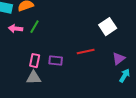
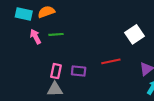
green line: (35, 27) -> (56, 34), turned 56
pink arrow: (16, 29) -> (36, 37), turned 56

